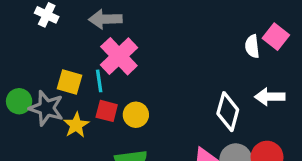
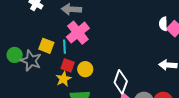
white semicircle: (252, 46) -> (163, 24), moved
white diamond: (228, 112) -> (121, 82), moved
yellow star: (76, 125) -> (63, 79), moved

